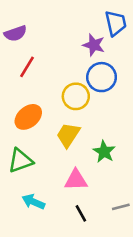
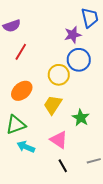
purple star: (94, 45) -> (73, 35), turned -30
pink triangle: (76, 180) -> (59, 140), turned 36
cyan arrow: (33, 202) -> (26, 147), moved

